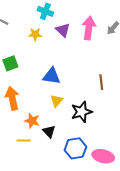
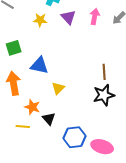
pink arrow: (89, 28) -> (95, 16), size x0.7
blue triangle: (52, 76) -> (39, 65), moved
black star: (82, 112) -> (104, 95), moved

